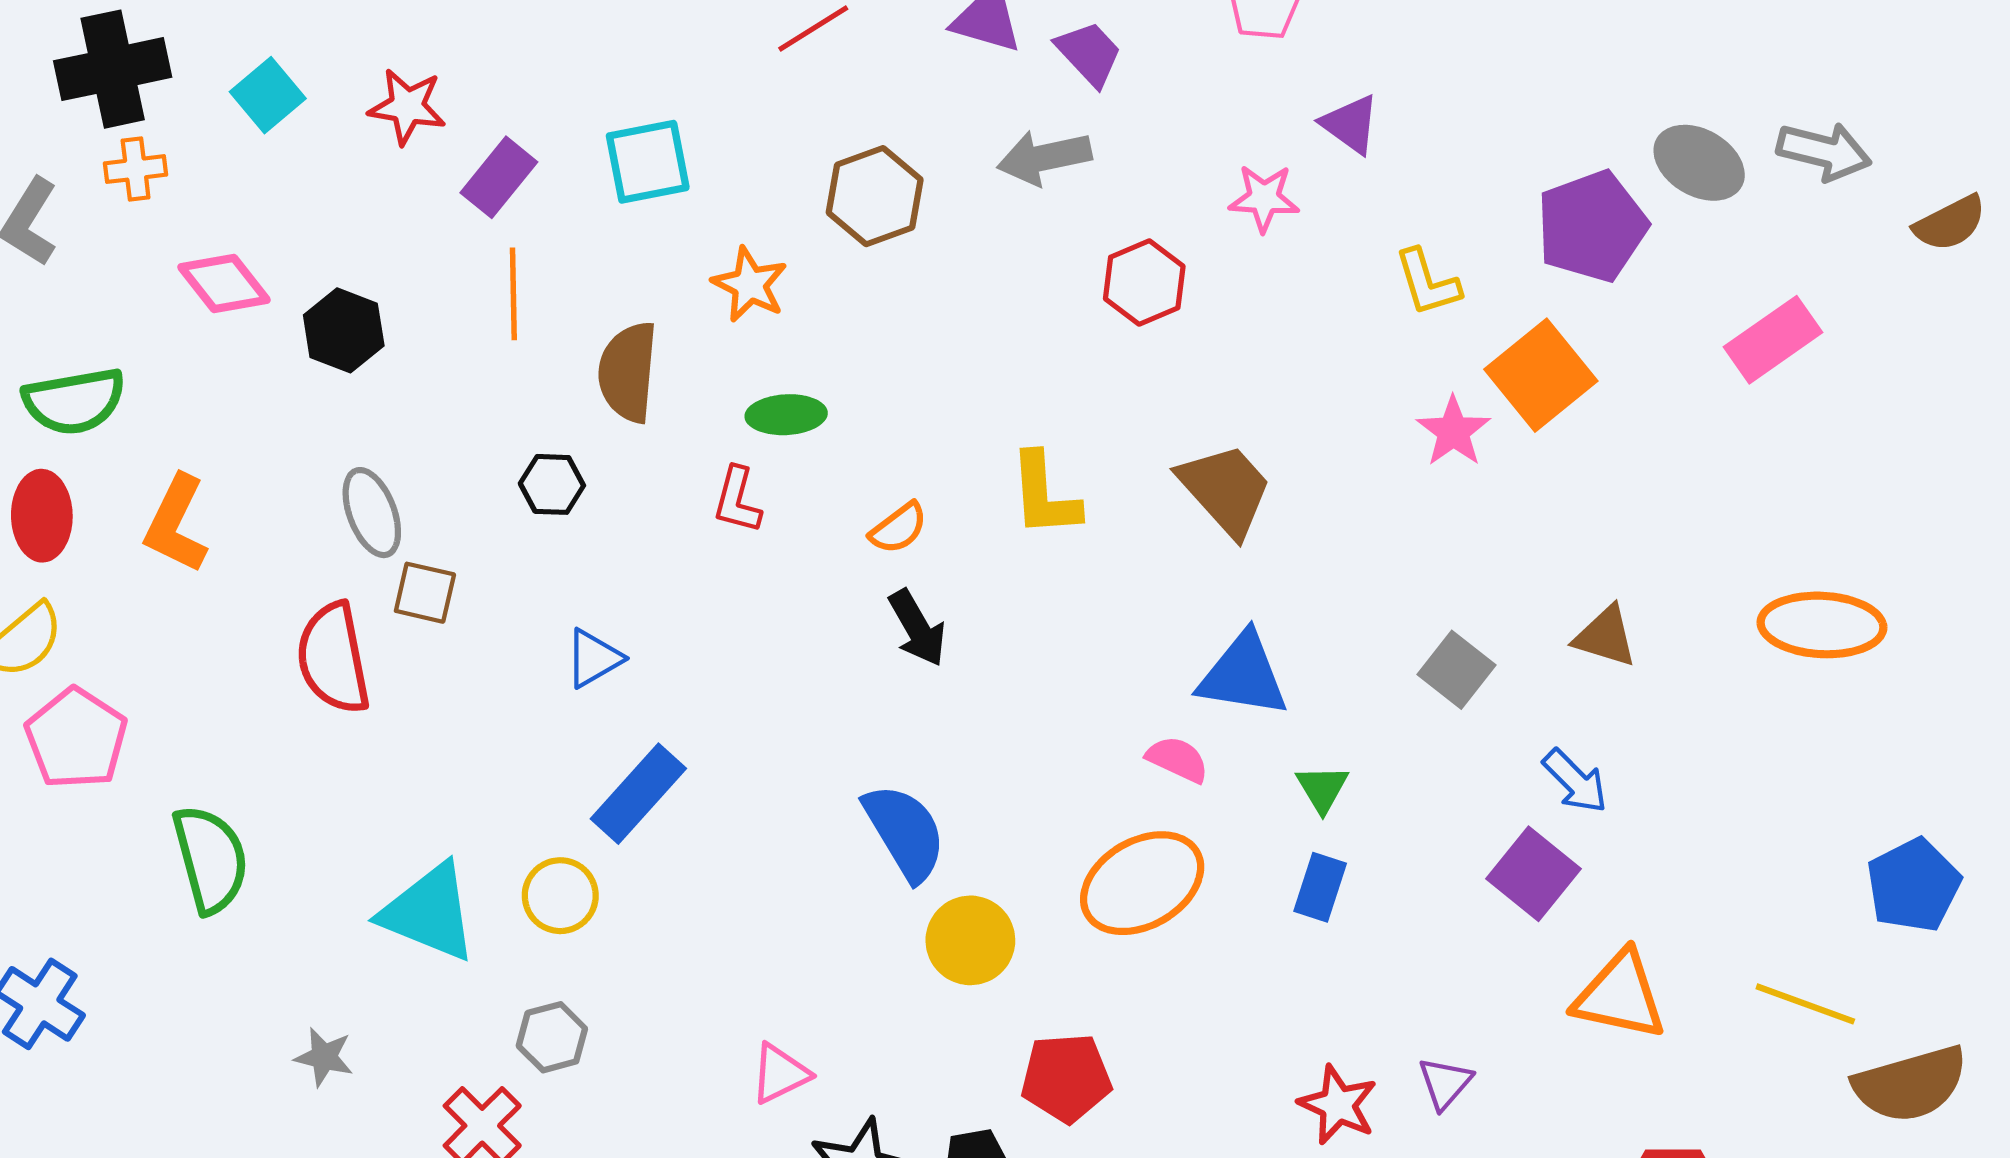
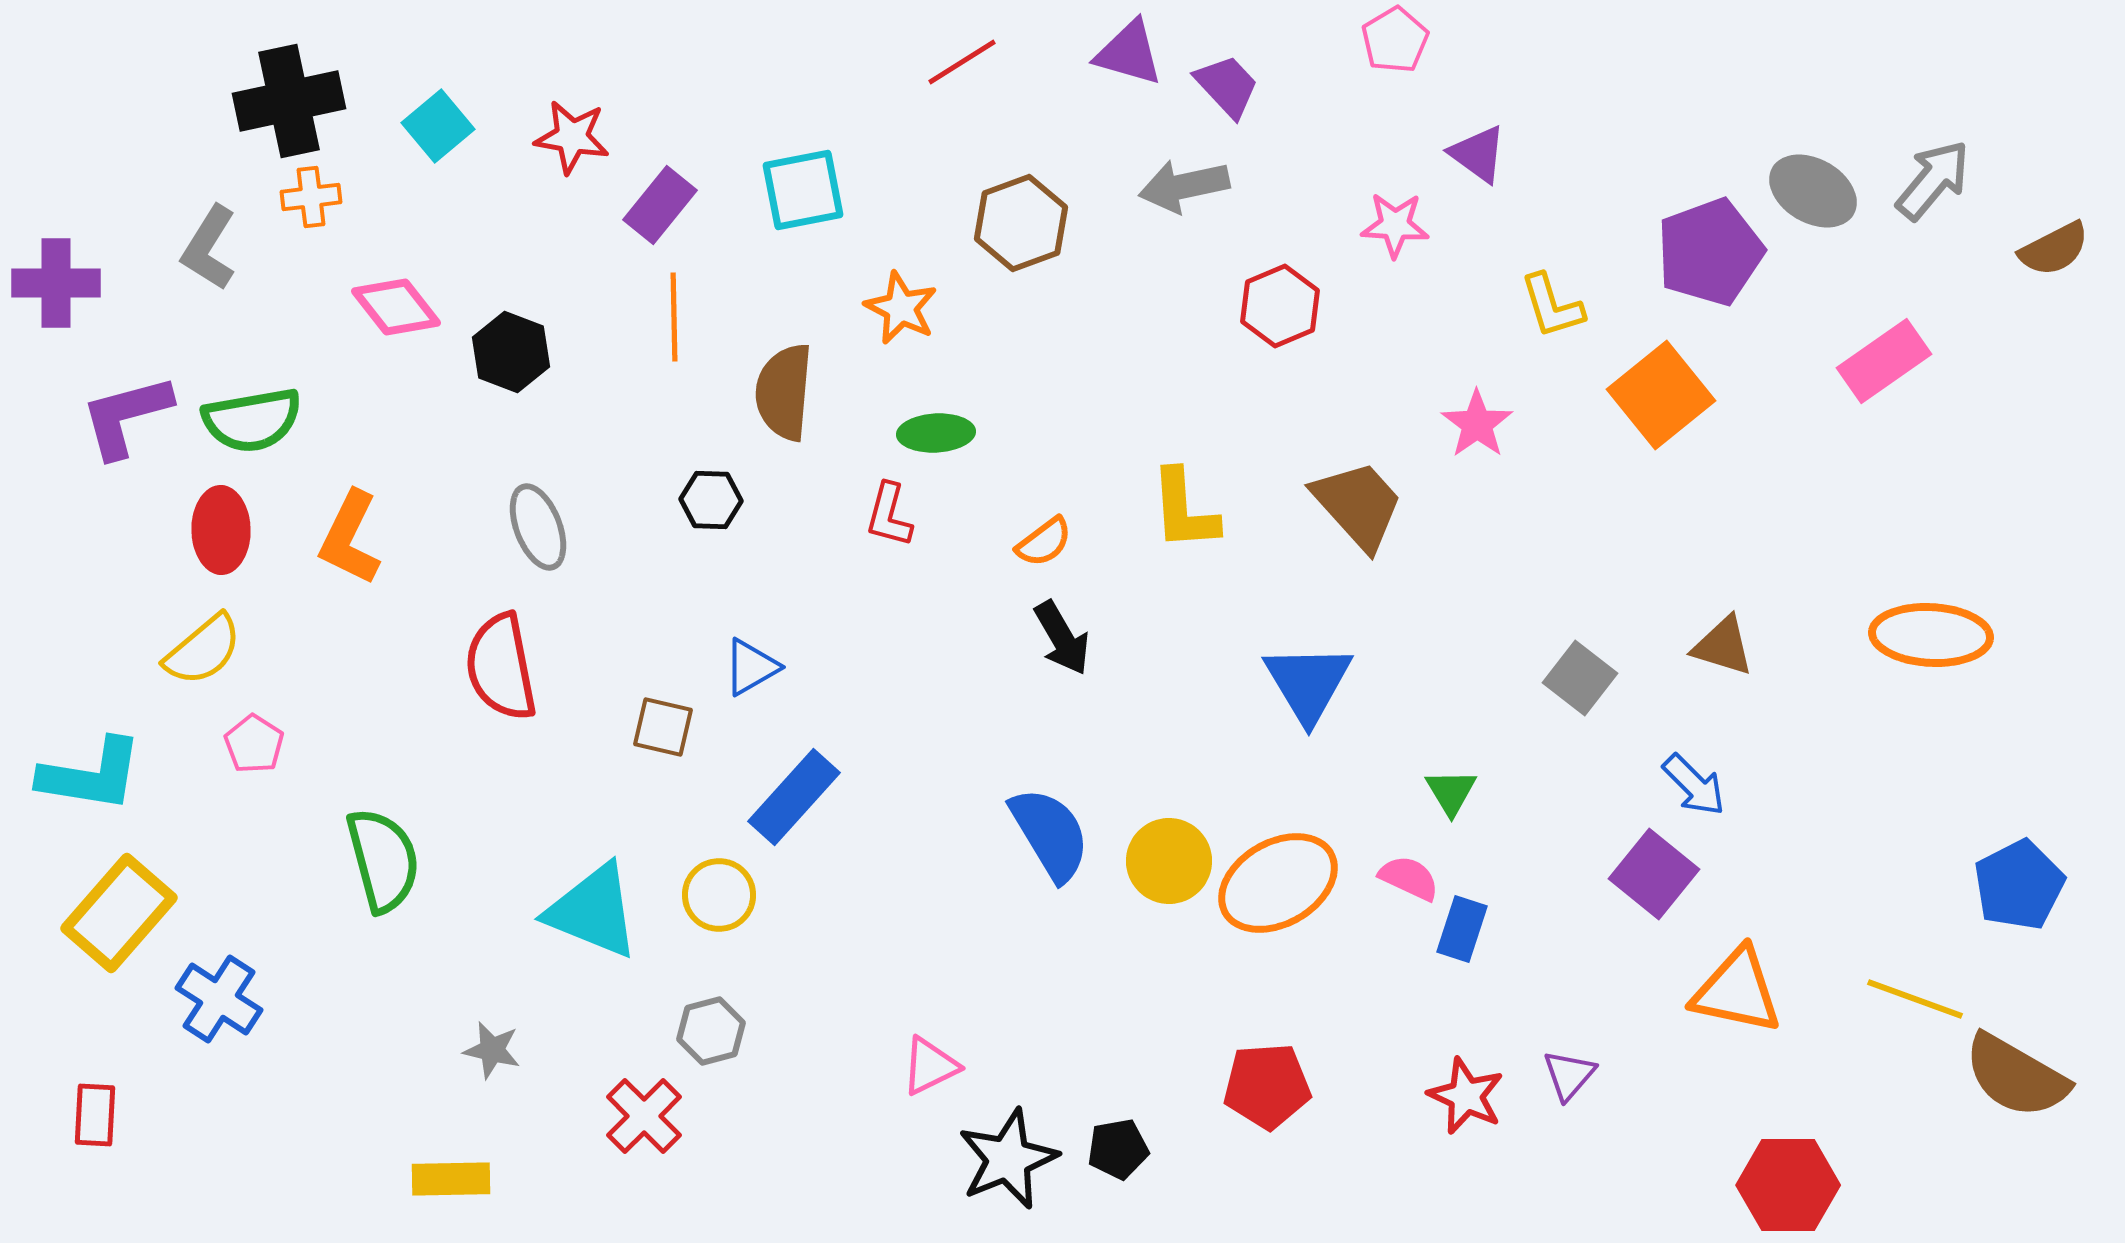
gray arrow: (1824, 151) -> (1933, 180), turned -64
pink star: (1453, 431) -> (1477, 424), moved
brown square: (425, 593) -> (663, 727), moved
blue triangle: (1243, 675) -> (1308, 683), moved, turned 50
pink pentagon: (76, 738) -> (254, 744), size x0.6
pink semicircle: (1178, 759) -> (1409, 878), moved
blue rectangle: (1320, 887) -> (1462, 929), moved
yellow circle: (970, 940) -> (1169, 861), moved
red pentagon: (1066, 1078) -> (1267, 1086), moved
brown semicircle: (1910, 1084) -> (2016, 1076), turned 46

